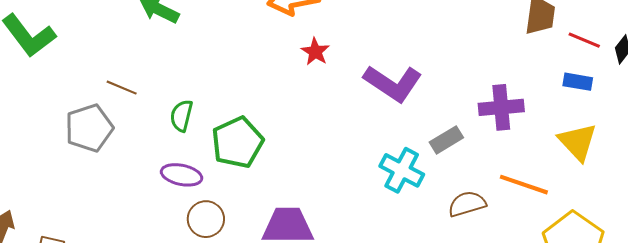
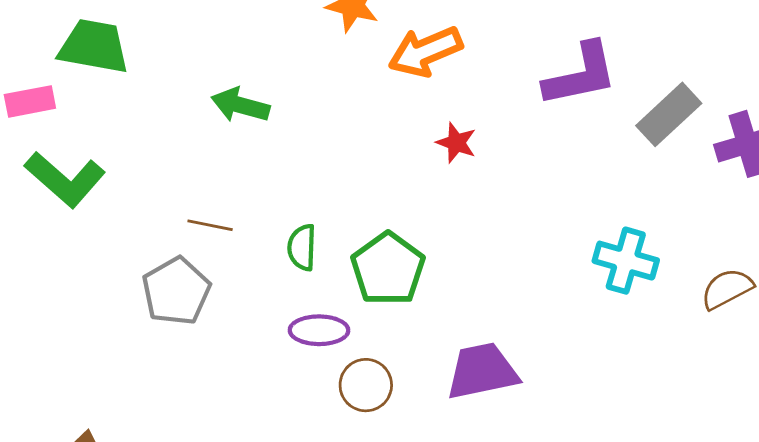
red star: (315, 52) -> (456, 143), moved
purple L-shape: (393, 83) -> (581, 75), moved, turned -34
gray rectangle: (446, 140) -> (669, 114), moved, size x1.4

